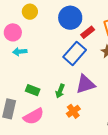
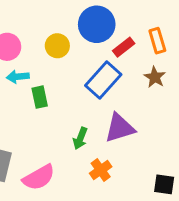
yellow circle: (30, 12) -> (57, 46), moved
green rectangle: (33, 90) -> (40, 97), moved, turned 56

